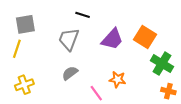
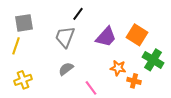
black line: (83, 15) -> (78, 14), turned -72
orange star: (118, 79) -> (118, 68), moved
orange cross: (168, 91) -> (134, 81), moved

